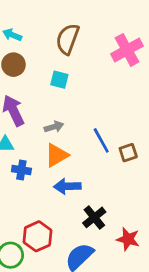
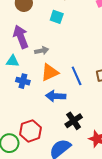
gray arrow: (54, 127) -> (42, 51), moved
blue line: (101, 140) -> (77, 76), moved

